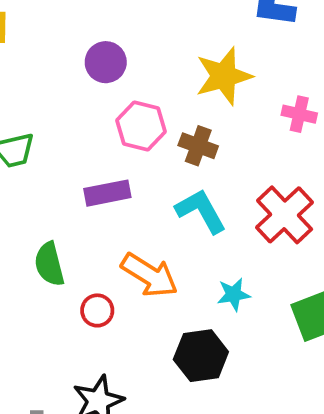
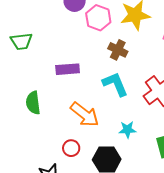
pink hexagon: (141, 126) -> (98, 18), moved
red circle: (97, 310) -> (71, 148), moved

